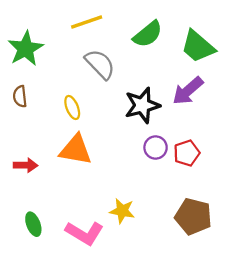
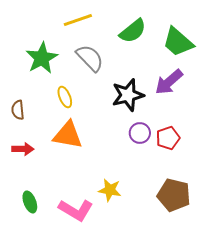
green star: (26, 49) -> (42, 58), moved
brown semicircle: (20, 96) -> (18, 110), moved

